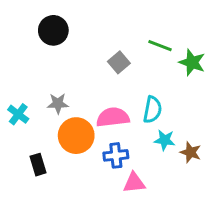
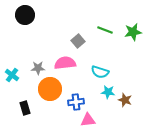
black circle: (53, 30) -> (25, 15), moved
green star: (192, 62) -> (133, 32), moved, turned -30
cyan semicircle: (152, 110) -> (100, 72), turned 96
pink semicircle: (113, 117) -> (65, 63), moved

